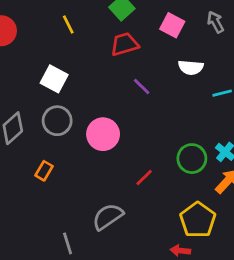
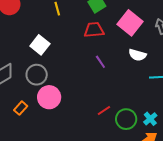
pink square: (172, 25) -> (130, 23), size x1.4
pink circle: (103, 134) -> (49, 97), moved
red line: (144, 177) -> (104, 111), moved

